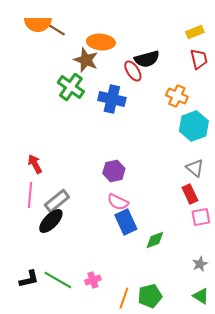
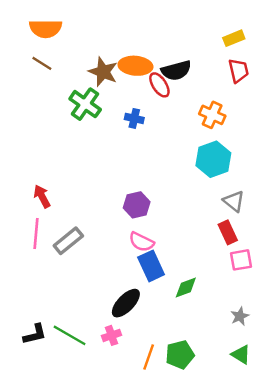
brown line: (57, 30) -> (42, 63), moved
orange ellipse: (101, 42) -> (135, 66), moved
blue cross: (112, 99) -> (134, 118), size x0.6
cyan hexagon: (194, 126) -> (213, 159), moved
black ellipse: (51, 221) -> (126, 303), moved

